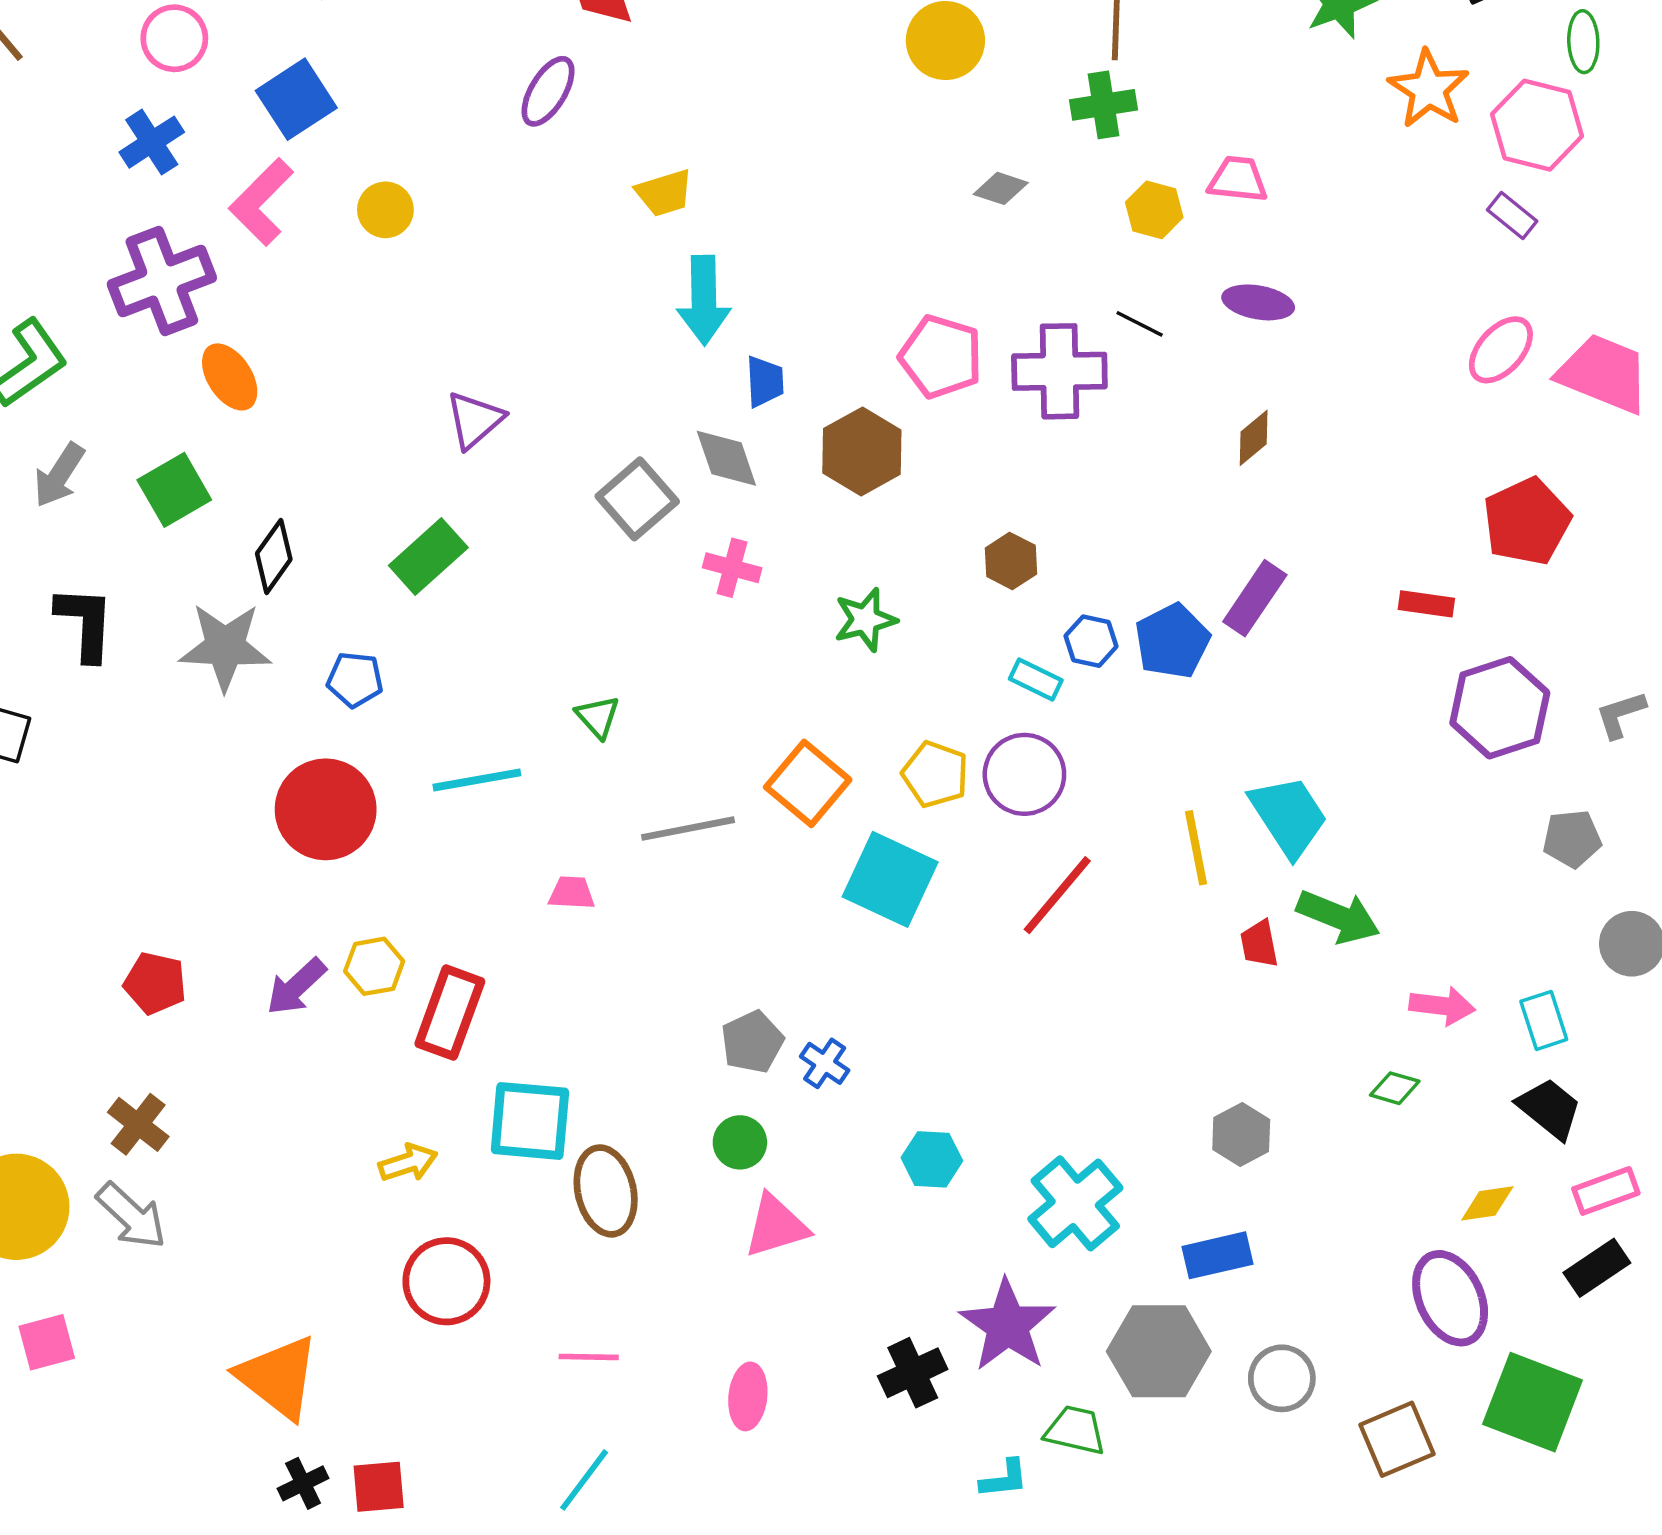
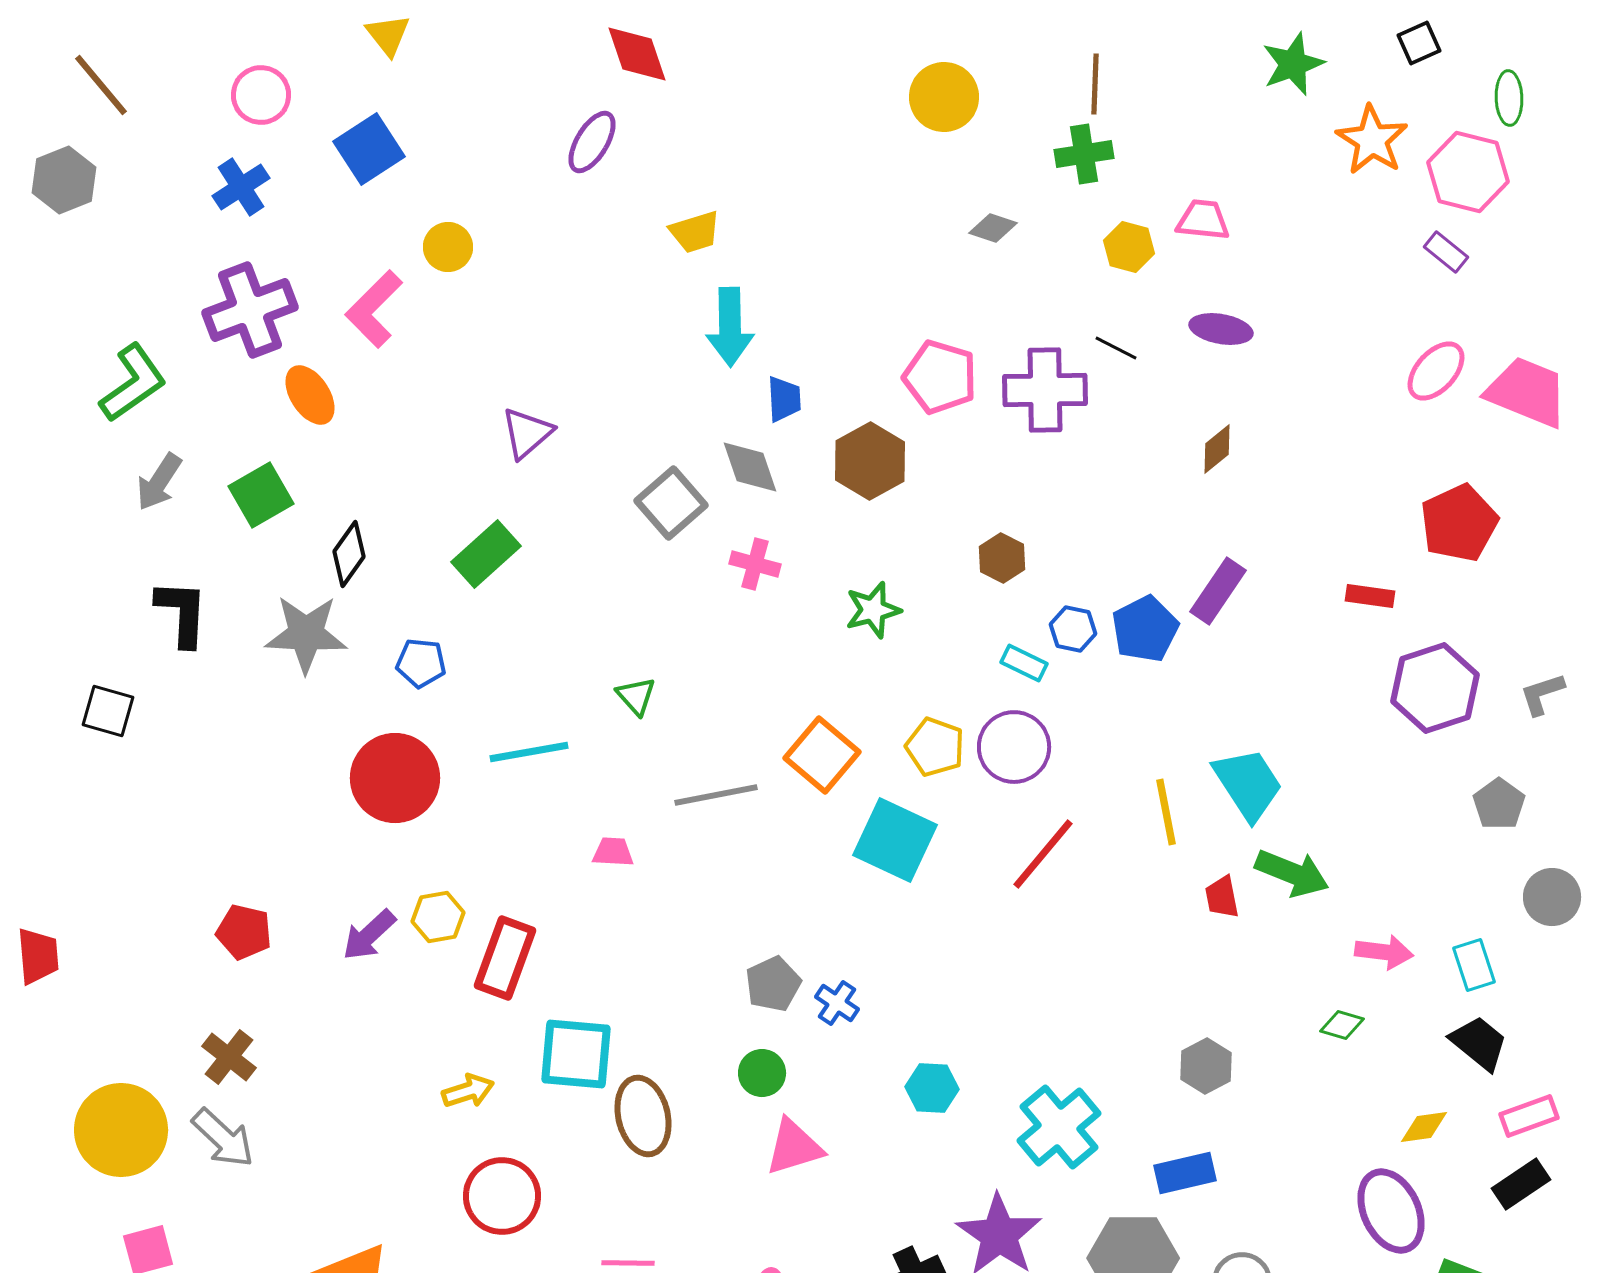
pink L-shape: (261, 202) -> (374, 309), moved
gray pentagon: (1572, 839) -> (1499, 804), turned -30

